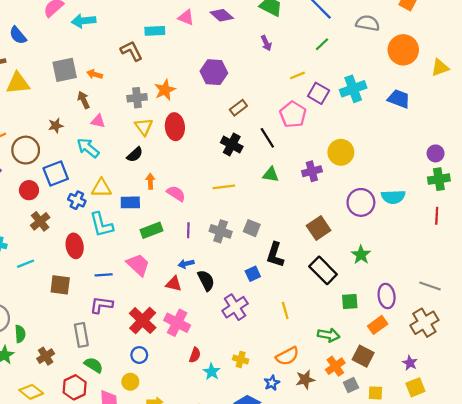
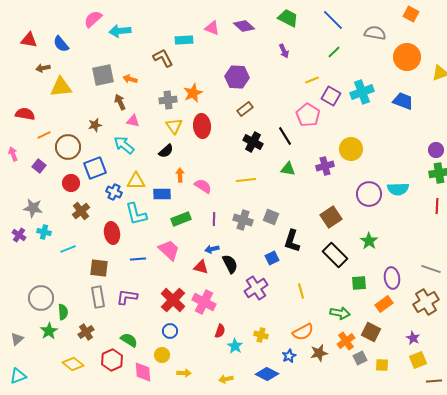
brown rectangle: (238, 108) -> (245, 109), moved
purple L-shape: (101, 305) -> (127, 297), moved
gray rectangle: (81, 335) -> (98, 297), moved

